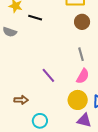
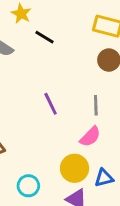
purple line: (48, 75) -> (51, 104), moved
cyan circle: (40, 121) -> (28, 186), moved

